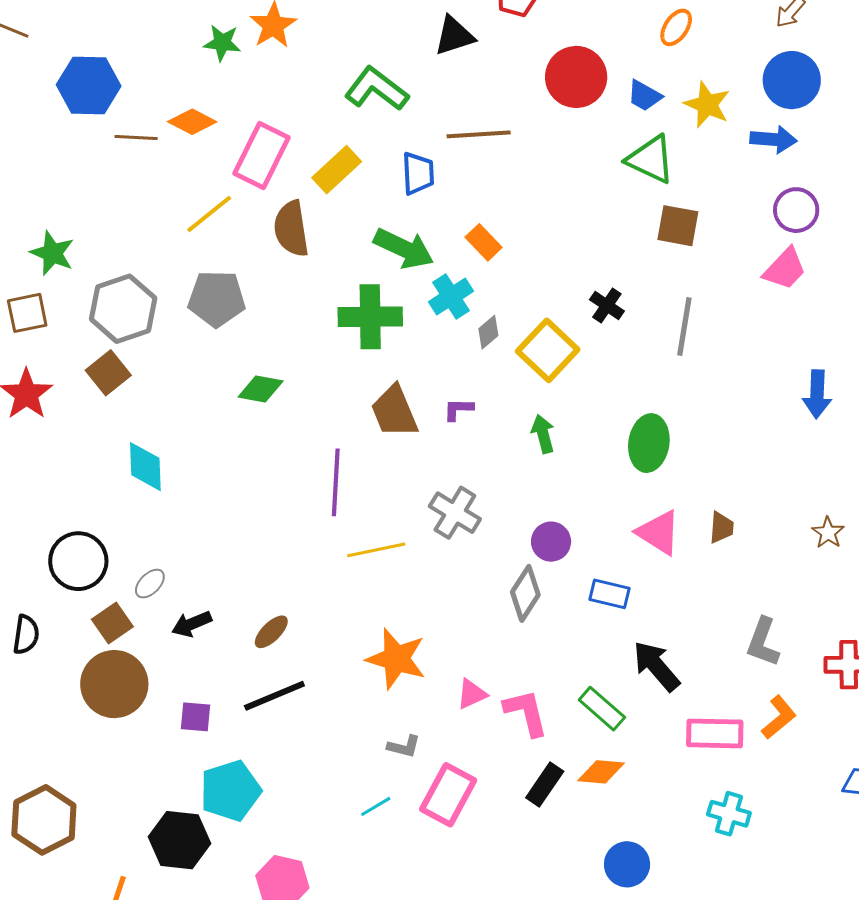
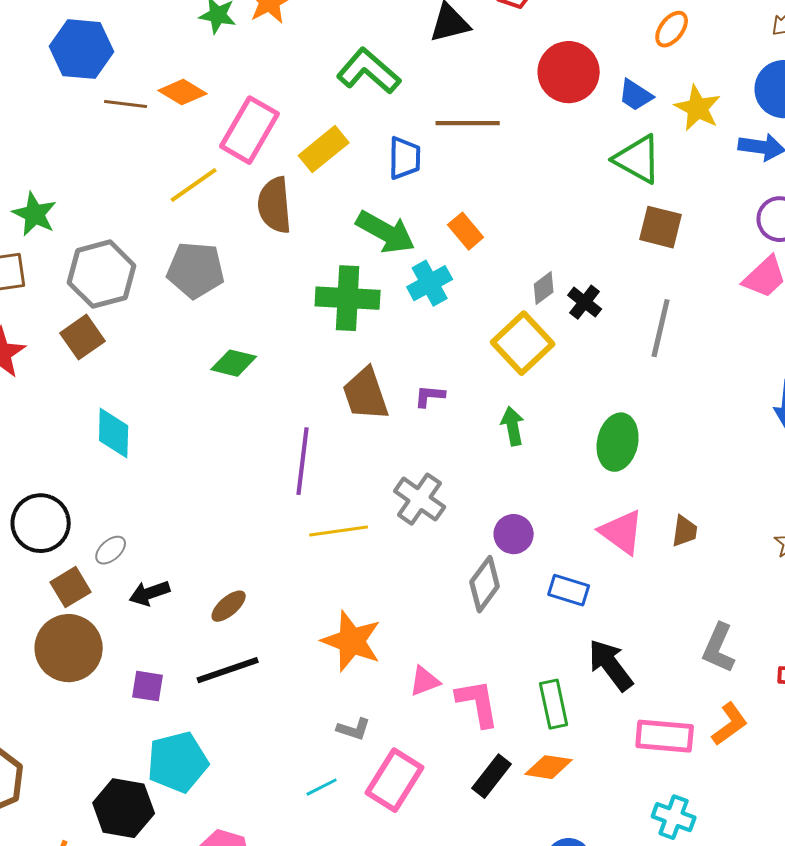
gray diamond: (488, 332) -> (544, 288), moved
green rectangle: (602, 709) -> (554, 704), turned 33

